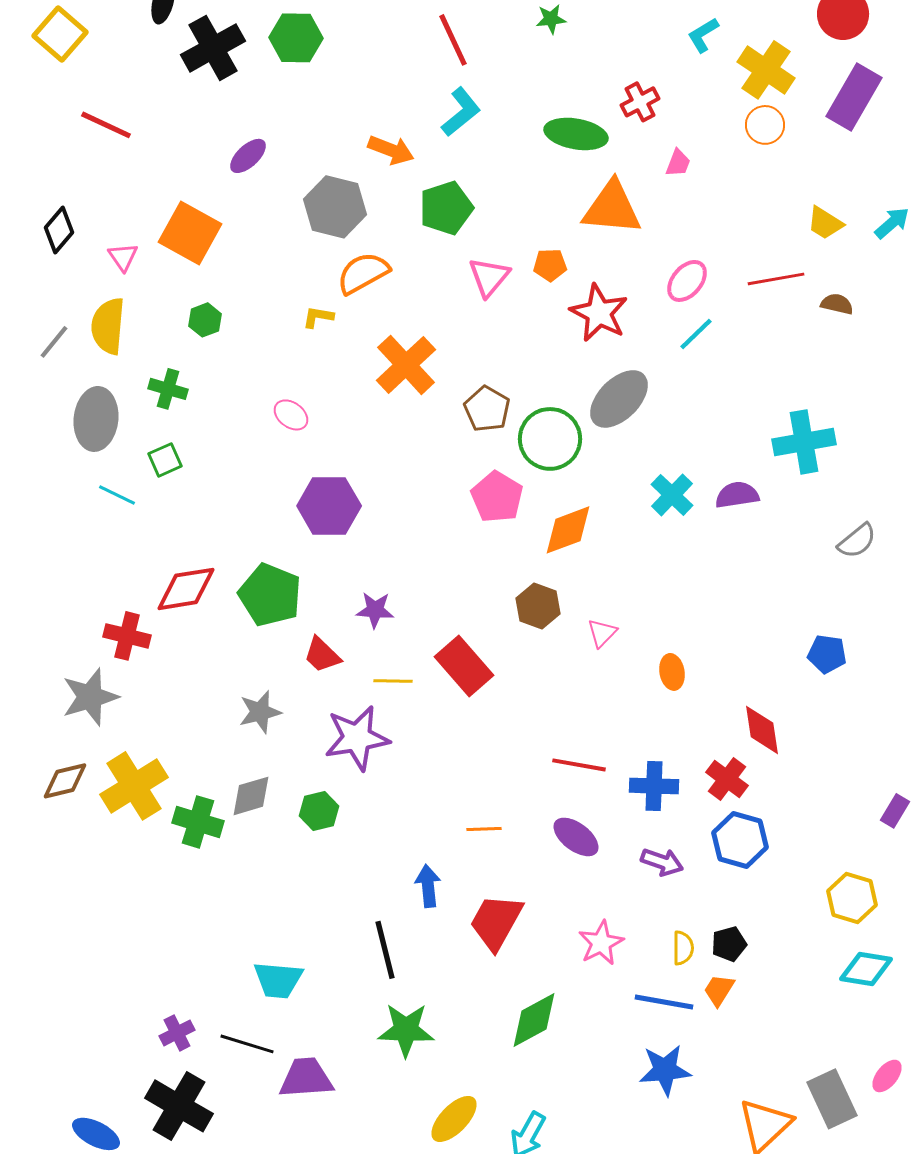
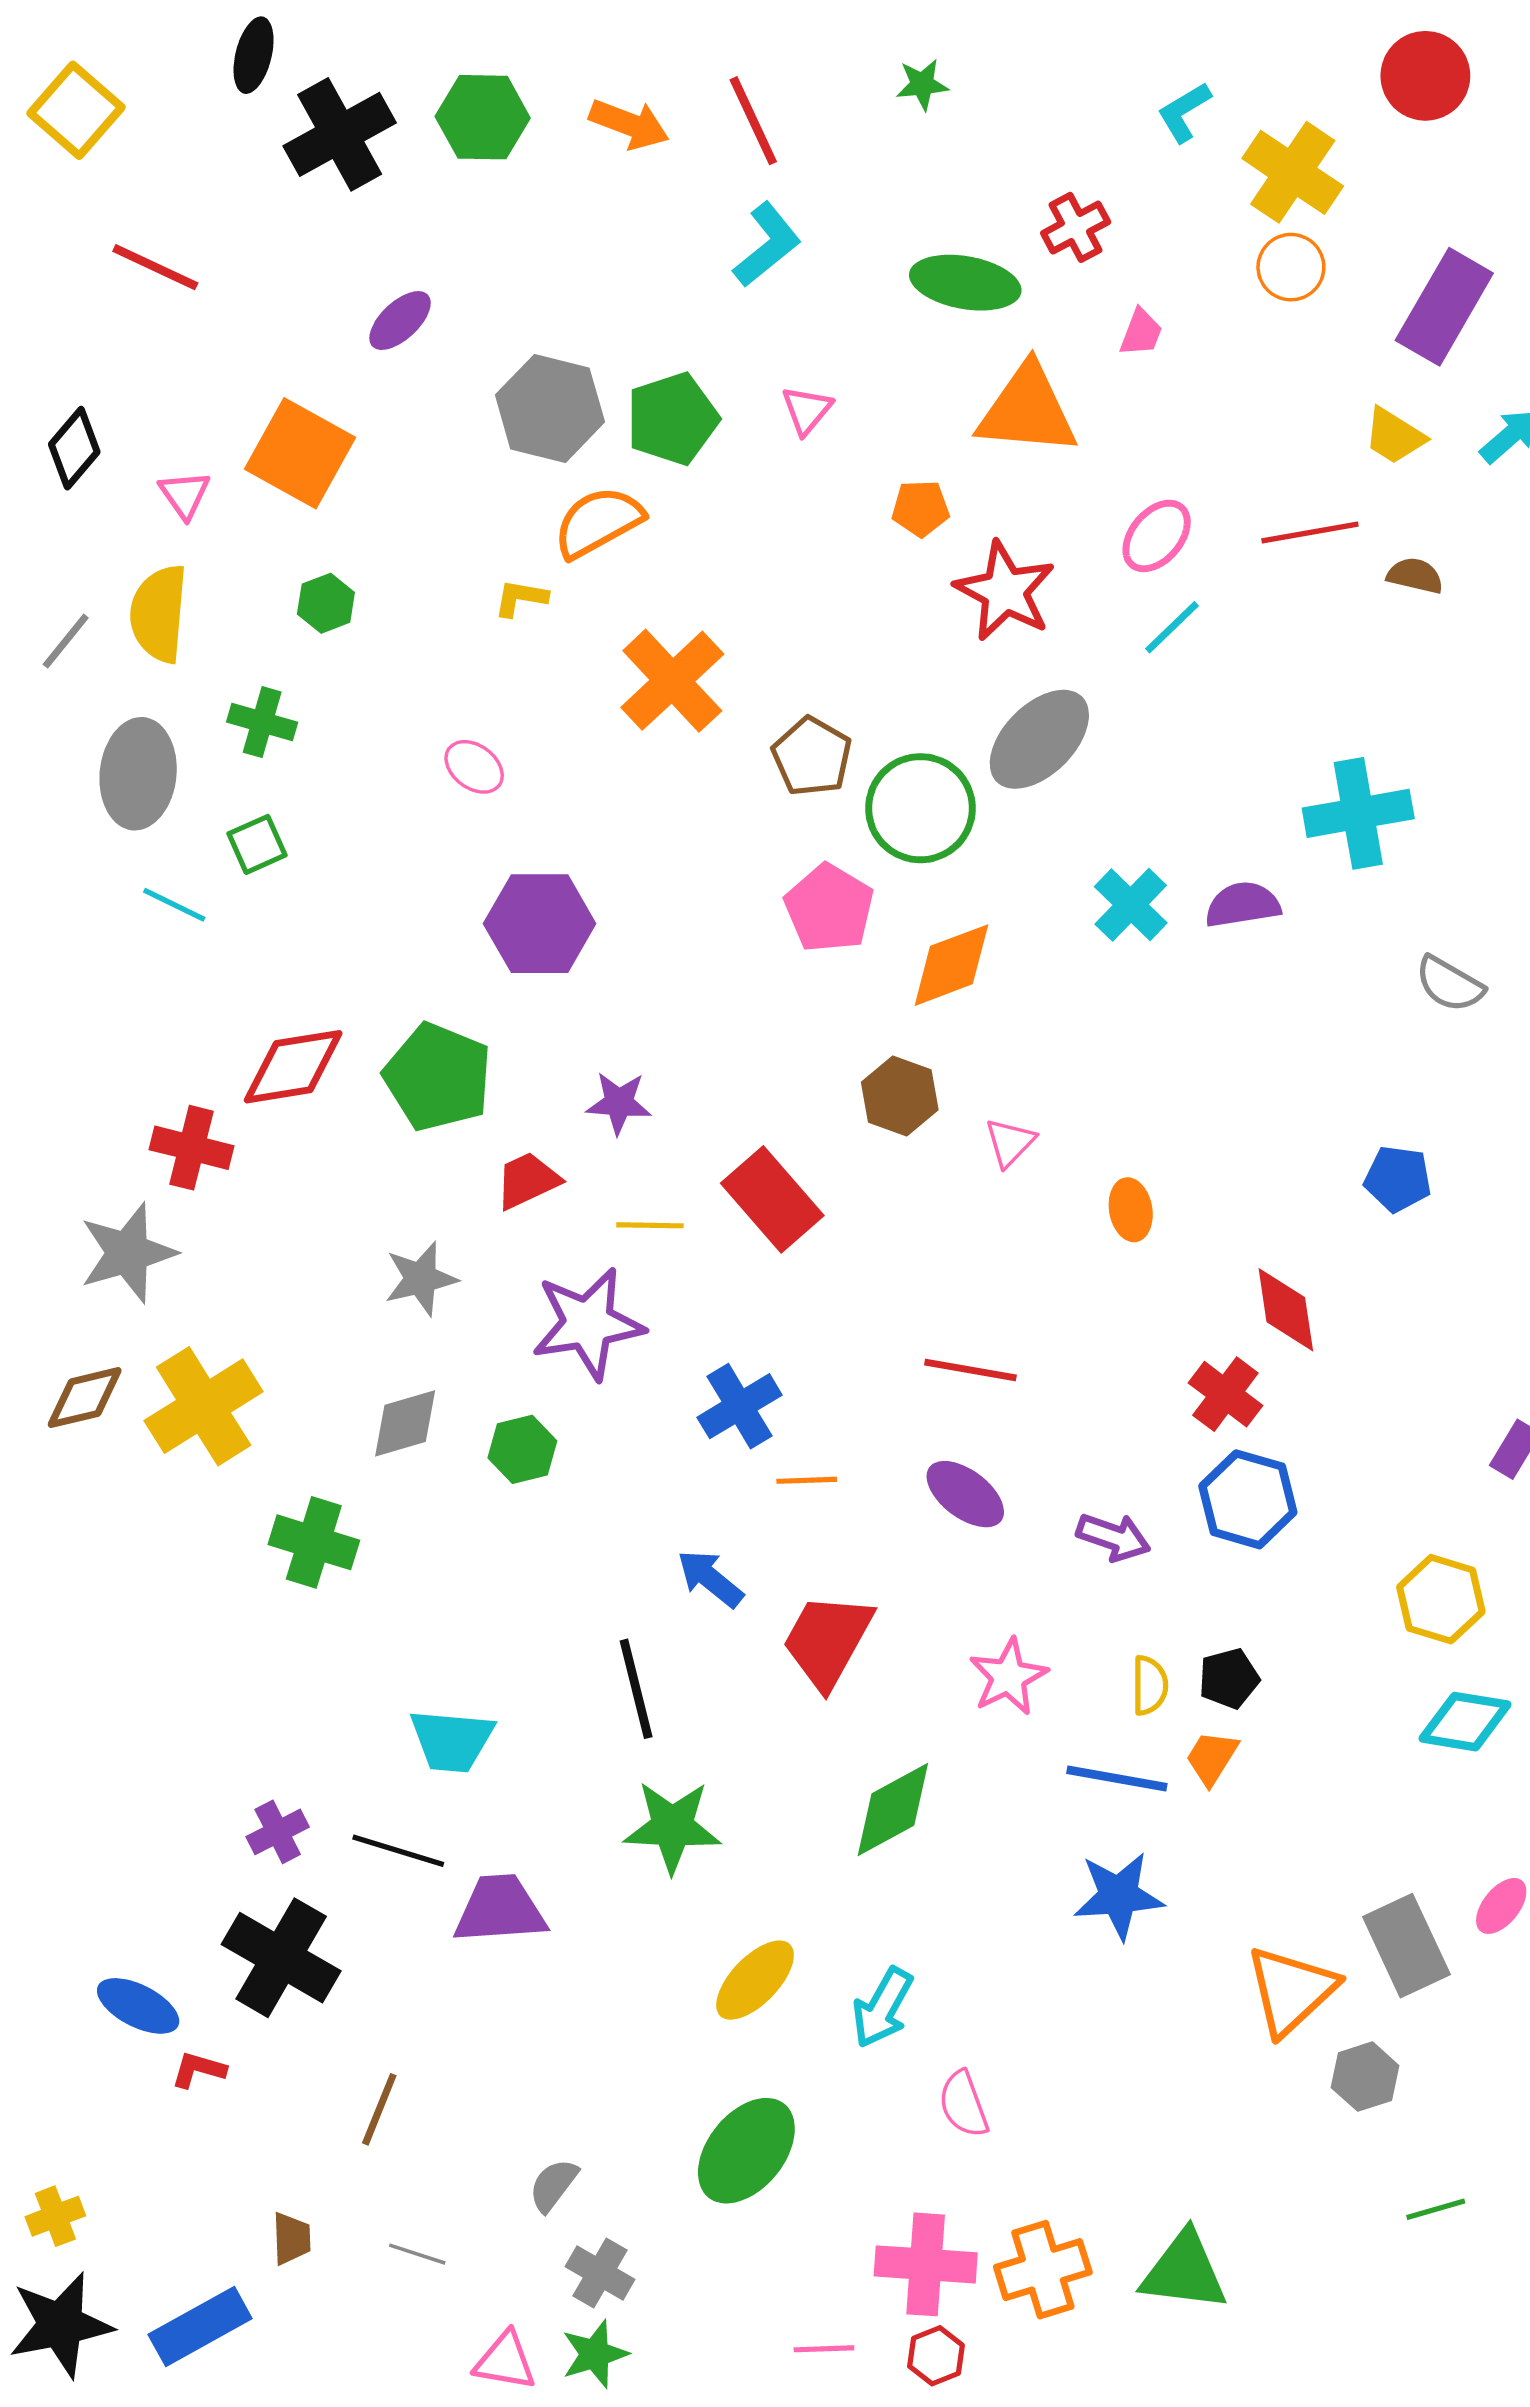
purple rectangle: (854, 97) -> (1444, 307), moved
orange arrow: (391, 150) -> (629, 124), moved
green pentagon: (446, 208) -> (672, 419), moved
pink triangle: (489, 277) -> (807, 410), moved, size x0.7
gray semicircle: (857, 541) -> (1450, 984), turned 69
red trapezoid: (322, 655) -> (528, 1180), turned 111
blue cross: (654, 786) -> (740, 1406), moved, turned -33
green cross: (198, 822) -> (314, 1542), moved
blue arrow: (428, 886) -> (710, 1579), turned -45

